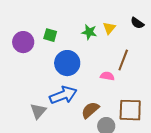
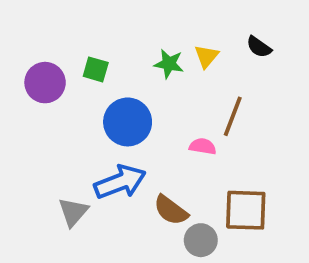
brown semicircle: (90, 110) -> (171, 210), turned -102

